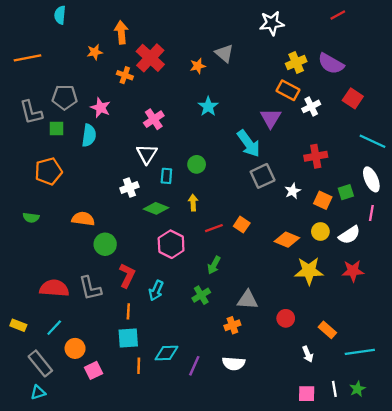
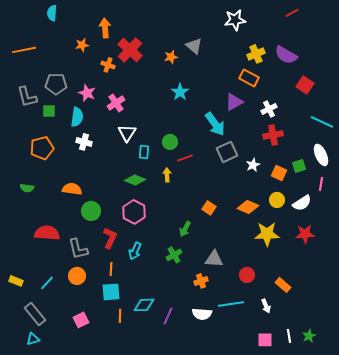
white cross: (311, 106) -> (269, 109), moved
purple triangle: (271, 118) -> (234, 102), turned 30
pink cross: (154, 119) -> (116, 103), moved
white cross: (129, 188) -> (84, 142), moved, turned 35
orange square: (242, 225) -> (209, 208), moved
red line: (214, 228) -> (185, 158), moved
pink hexagon: (171, 244) -> (134, 212), moved
red semicircle: (54, 288) -> (47, 233), moved
orange circle: (75, 348) -> (77, 276), moved
cyan line: (360, 352) -> (231, 304), moved

